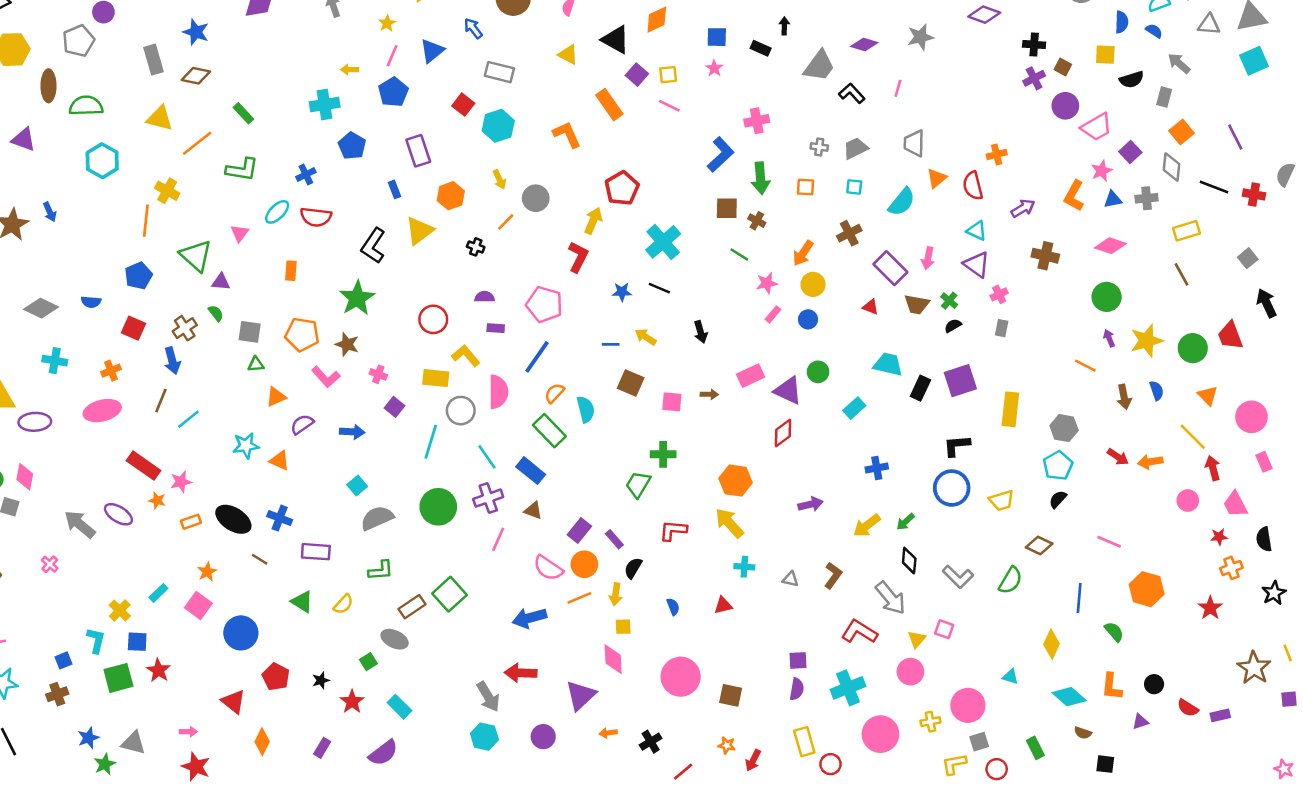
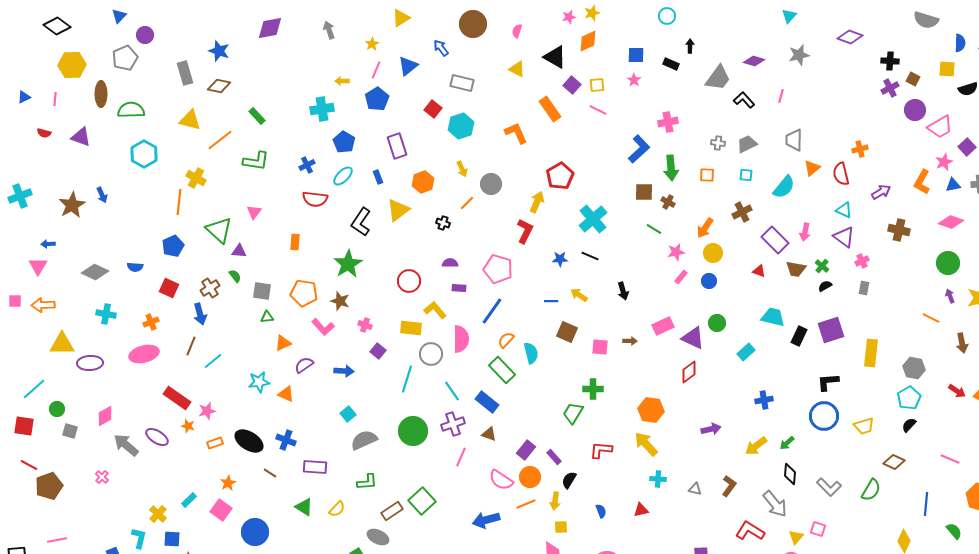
cyan ellipse: (277, 212) -> (343, 176), moved
pink diamond: (25, 477) -> (105, 416), moved, turned 50

